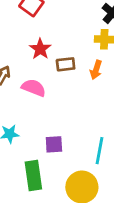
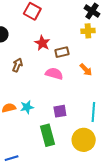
orange arrow: (96, 70) -> (86, 70), moved, turned -56
pink semicircle: (34, 88) -> (54, 74), moved

